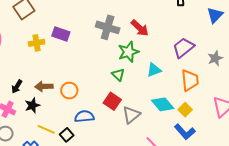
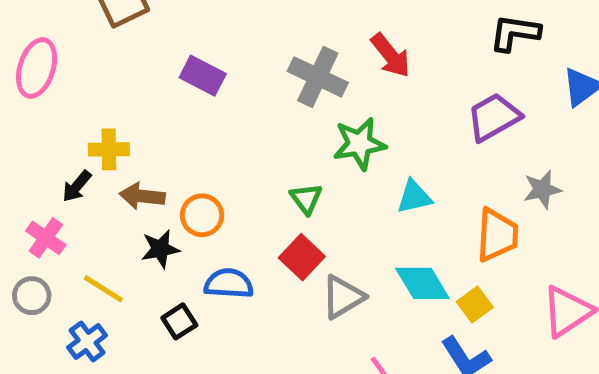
red arrow: (140, 28) -> (391, 55), moved
yellow cross: (37, 43) -> (109, 149), moved
purple trapezoid: (183, 48) -> (494, 117), moved
gray star: (215, 58) -> (542, 189), moved
green triangle: (118, 75) -> (306, 199), moved
black star: (32, 105) -> (160, 249), moved
yellow line: (46, 129) -> (103, 289), moved

